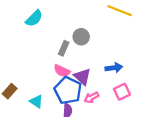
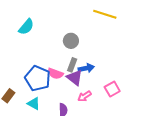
gray rectangle: (64, 48) -> (72, 65), moved
blue arrow: (114, 68) -> (86, 68), moved
blue pentagon: (68, 90) -> (38, 78), moved

